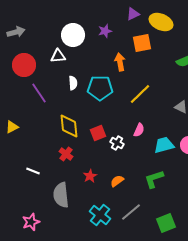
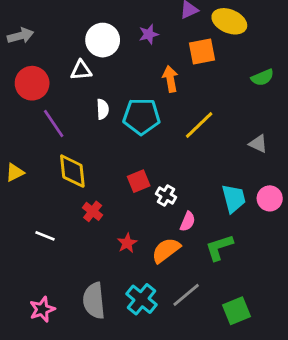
yellow diamond: (69, 126) -> (72, 171), moved
pink semicircle: (139, 130) -> (188, 221), moved
cyan trapezoid: (164, 145) -> (234, 198), turned 90
orange semicircle: (117, 181) -> (166, 250), size x1.5
gray semicircle: (61, 195) -> (94, 301), moved

